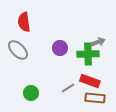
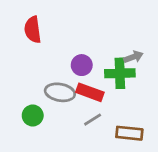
gray ellipse: (18, 50) -> (60, 92), moved, turned -35
red rectangle: (90, 81) -> (90, 92), moved
green circle: (31, 93) -> (33, 115), moved

